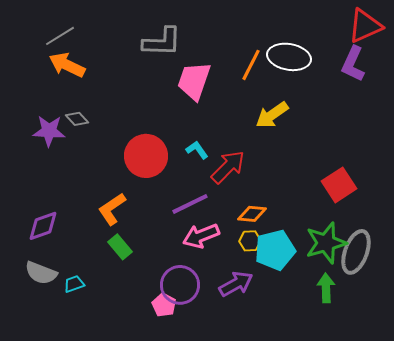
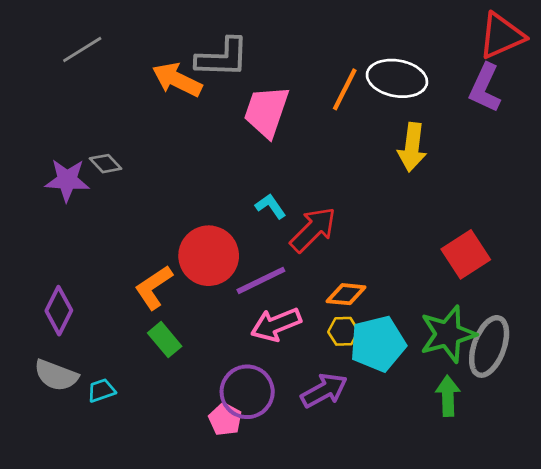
orange arrow: (67, 65) -> (177, 80), moved
yellow arrow: (272, 115) -> (412, 147), moved, turned -48
red circle: (146, 156) -> (209, 256), moved
purple diamond: (43, 226) -> (59, 311), turned -44

